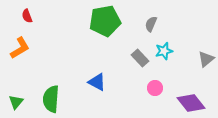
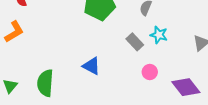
cyan star: (164, 51) -> (159, 35), turned 30

